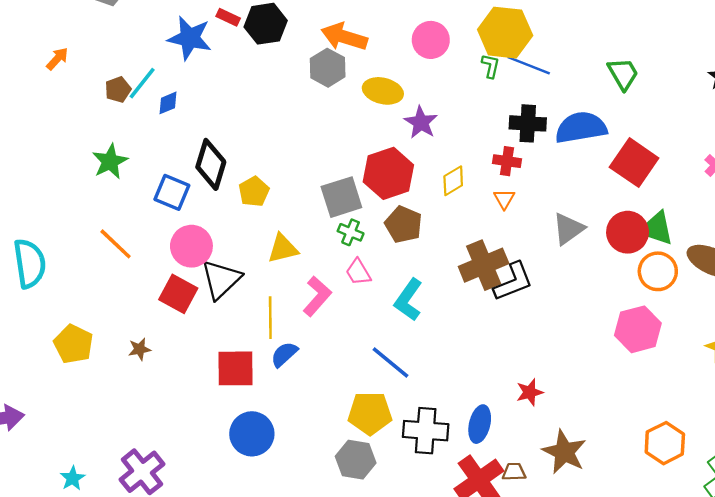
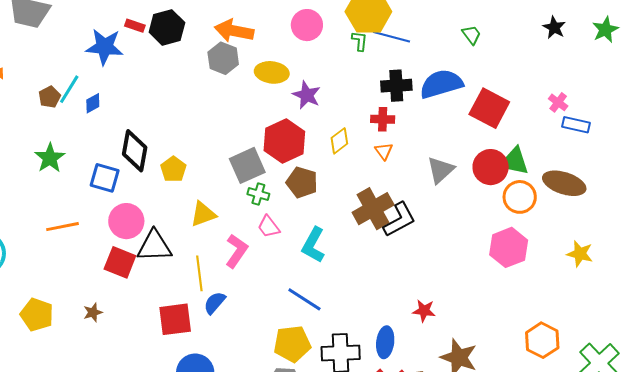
green trapezoid: (623, 74) -> (471, 35), size x0.7
orange line: (116, 244) -> (62, 227), turned -48
black triangle: (221, 279) -> (154, 246), turned 48
red star: (530, 392) -> (424, 311), turned 30

